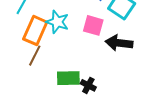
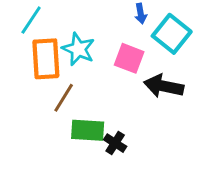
orange rectangle: (35, 31) -> (46, 59), turned -32
brown line: (35, 56) -> (64, 98), moved

